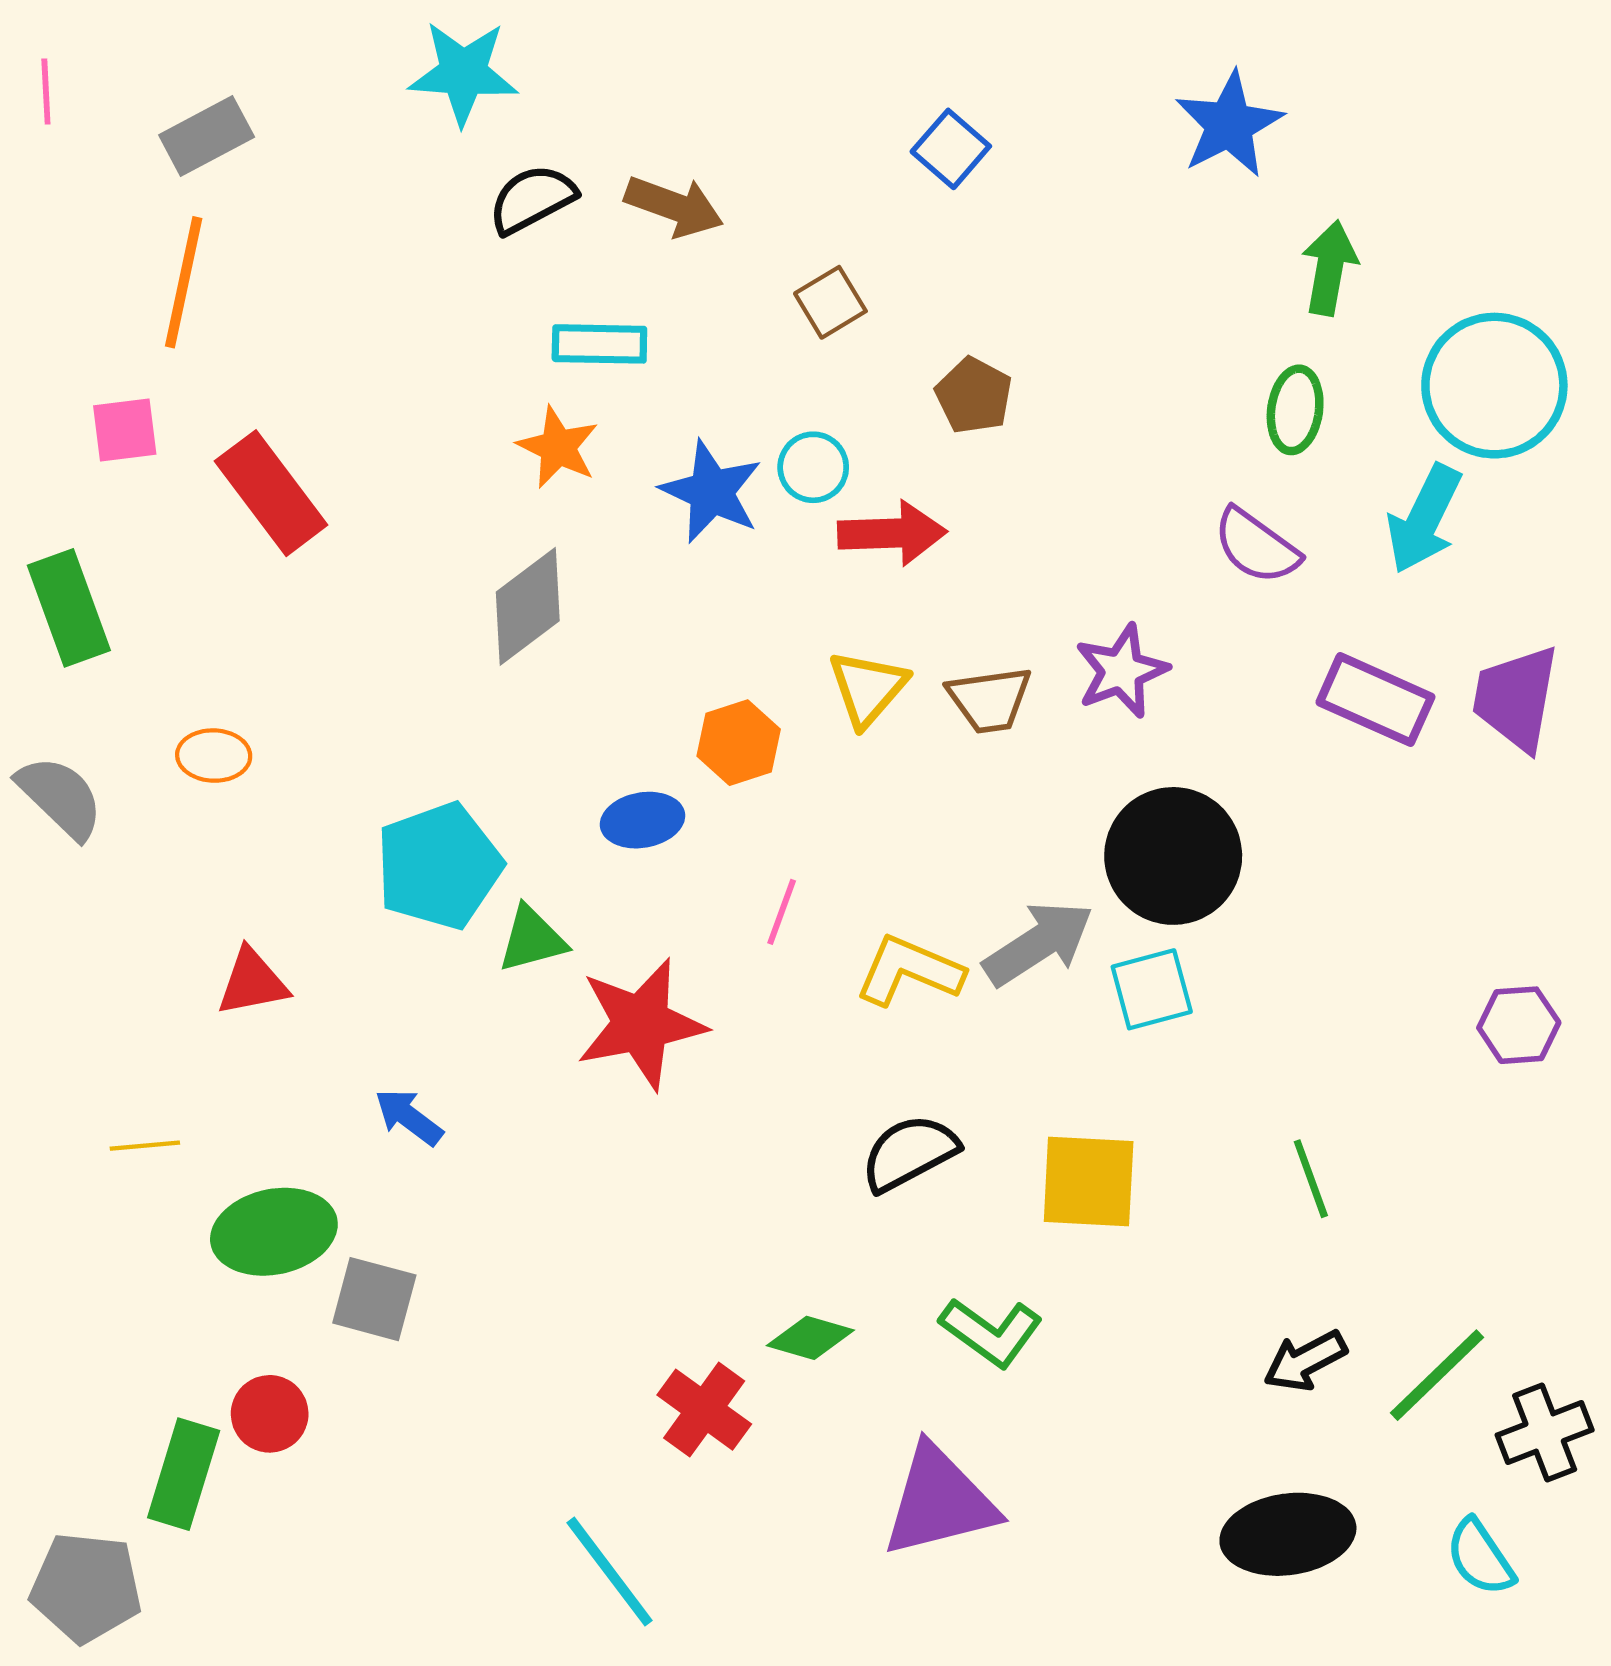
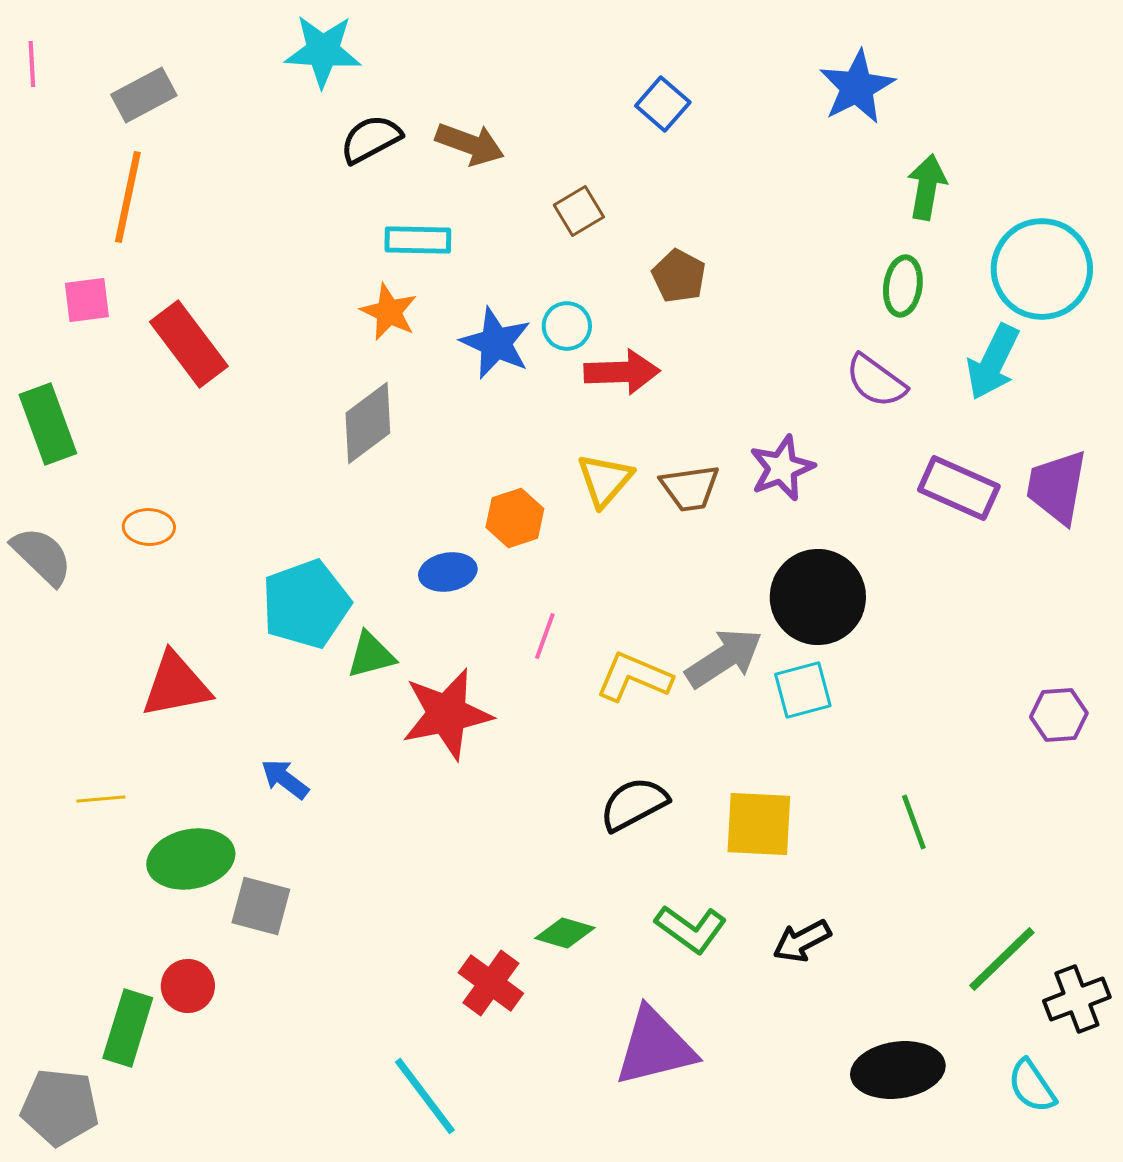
red triangle: (252, 982) -> (176, 685), size x1.4
black arrow: (1305, 1361) -> (802, 941), moved

